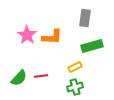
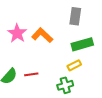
orange L-shape: (52, 37) -> (42, 35), turned -140
yellow rectangle: (75, 67) -> (74, 65), moved

